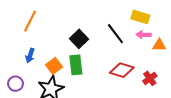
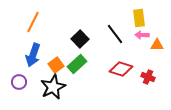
yellow rectangle: (140, 17) -> (139, 18), turned 66
blue arrow: (30, 56) -> (33, 55), size x1.6
green rectangle: (76, 65) -> (77, 64), turned 54
red cross: (150, 78) -> (148, 77), turned -32

